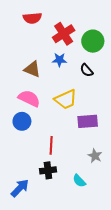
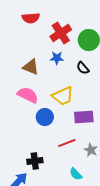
blue circle: (22, 121) -> (45, 117), moved
red line: (51, 145) -> (67, 143), moved, turned 66
black cross: (48, 170) -> (35, 161), moved

